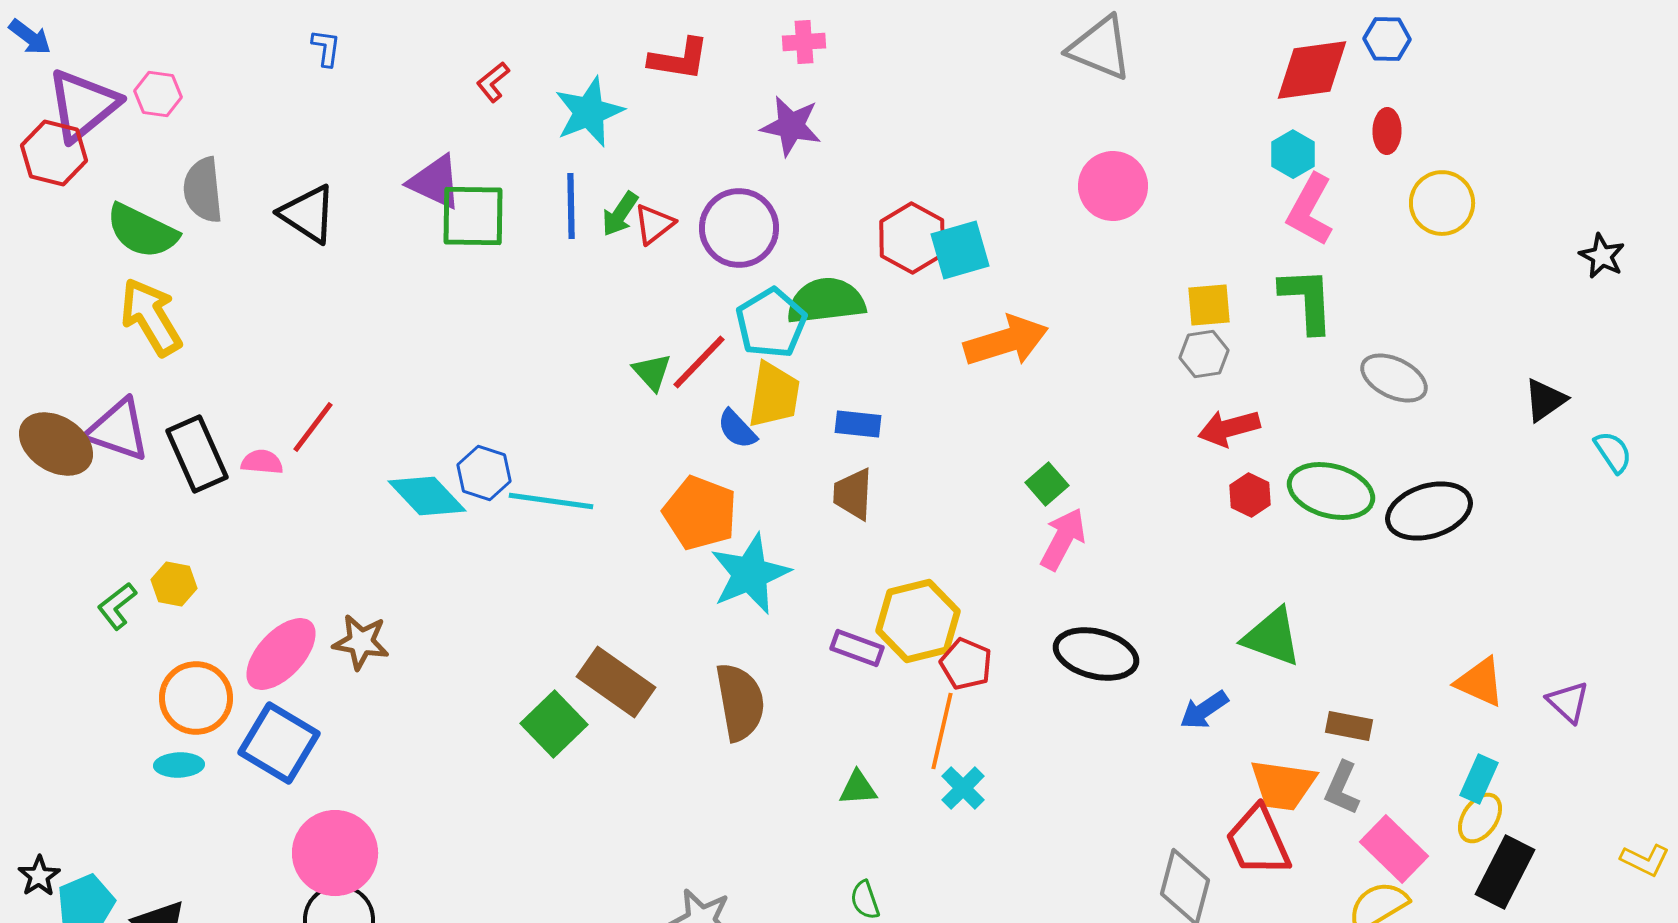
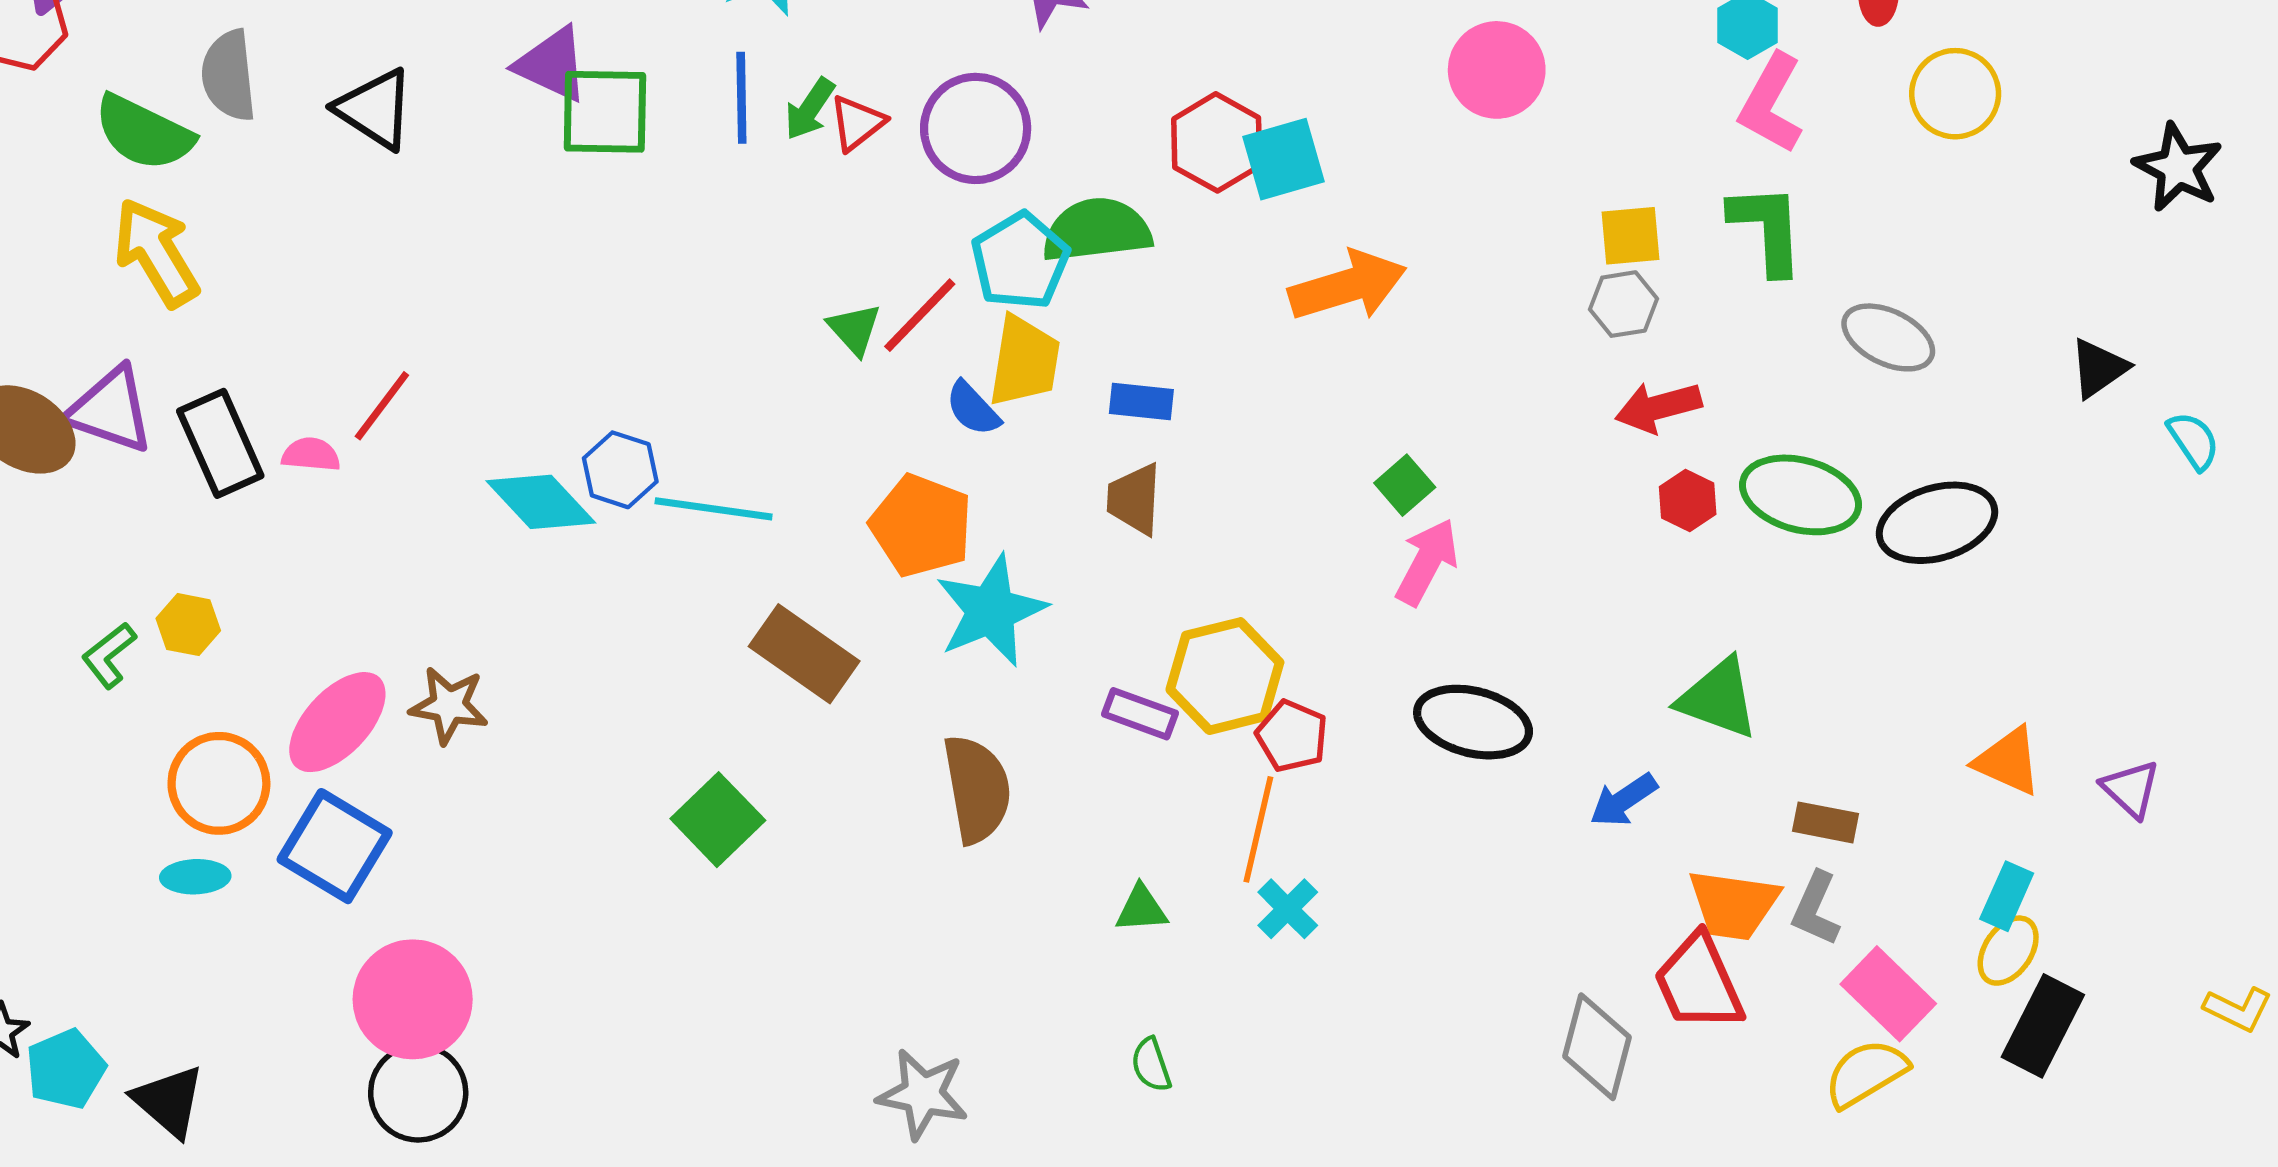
black star: (1602, 256) -> (2178, 167), size x1.4
brown rectangle: (616, 682) -> (804, 654), moved

